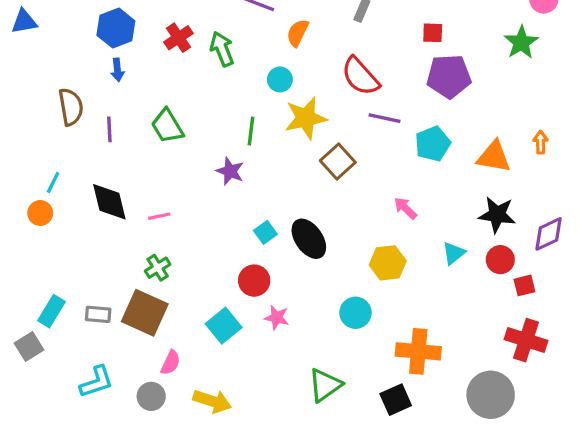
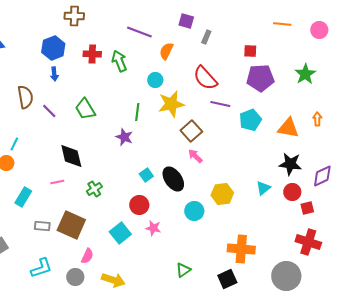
red cross: (179, 38) -> (92, 54), turned 36
green star: (521, 42) -> (305, 74), moved
purple line: (109, 129) -> (49, 111), turned -42
black diamond: (109, 202) -> (71, 156), moved
pink arrow: (405, 208) -> (195, 156), moved
pink line: (159, 216) -> (57, 182), moved
green cross: (158, 268) -> (94, 189), moved
cyan rectangle: (51, 311) -> (23, 197), moved
cyan circle: (355, 313) -> (194, 211), moved
green triangle: (325, 385) -> (183, 270), size x0.7

